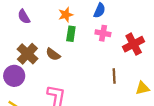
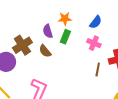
purple semicircle: (24, 17) -> (48, 31), moved
brown line: (114, 76) -> (98, 70), moved

